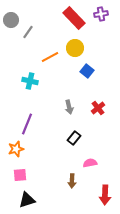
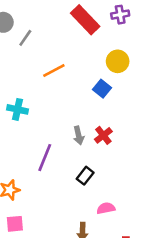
yellow circle: (75, 48) -> (118, 61), moved
cyan cross: (30, 81) -> (18, 109), moved
red cross: (98, 108) -> (103, 135), moved
purple line: (27, 124) -> (45, 158), moved

